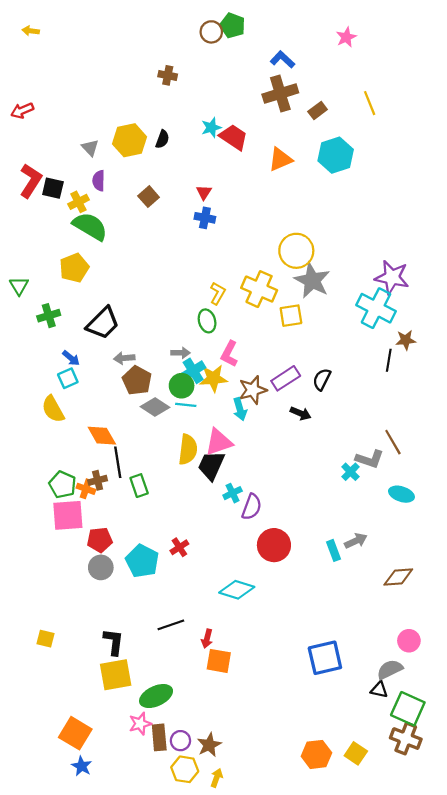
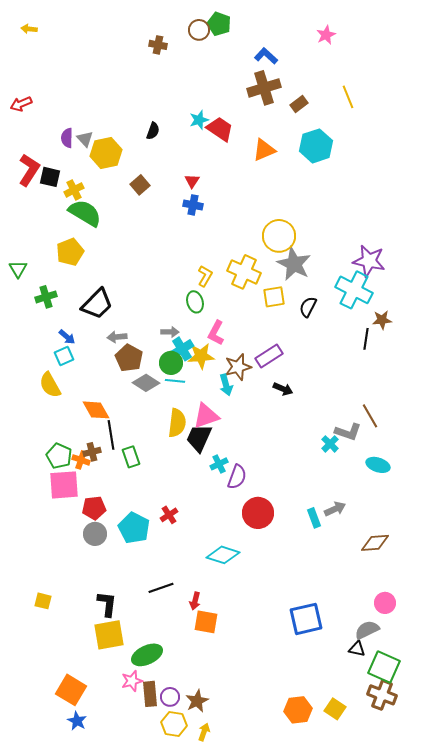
brown cross: (168, 75) -> (158, 45), moved
yellow hexagon: (129, 140) -> (106, 153), moved
purple semicircle: (99, 181) -> (67, 138), moved
black semicircle: (322, 379) -> (308, 307), moved

